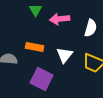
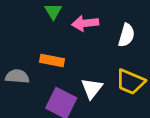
white triangle: (65, 55) -> (92, 88), moved

